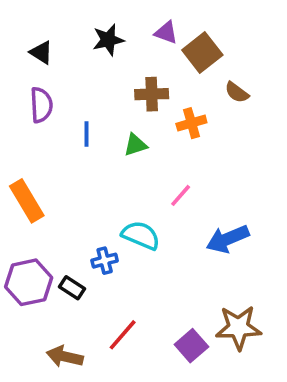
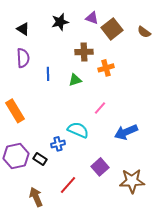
brown semicircle: (237, 92) -> (144, 32), moved
purple square: (191, 346) -> (100, 167), moved
brown arrow: (65, 357) -> (36, 197), turned 54

